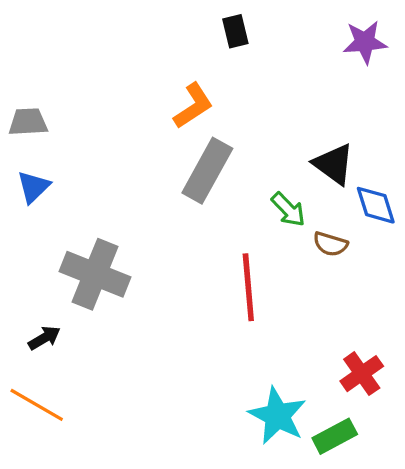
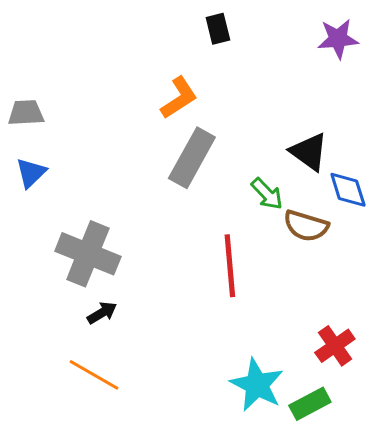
brown semicircle: (330, 244) -> (306, 226), size x1.4
black arrow: (44, 338) -> (102, 313), moved
orange line: (37, 405) -> (94, 375), moved

